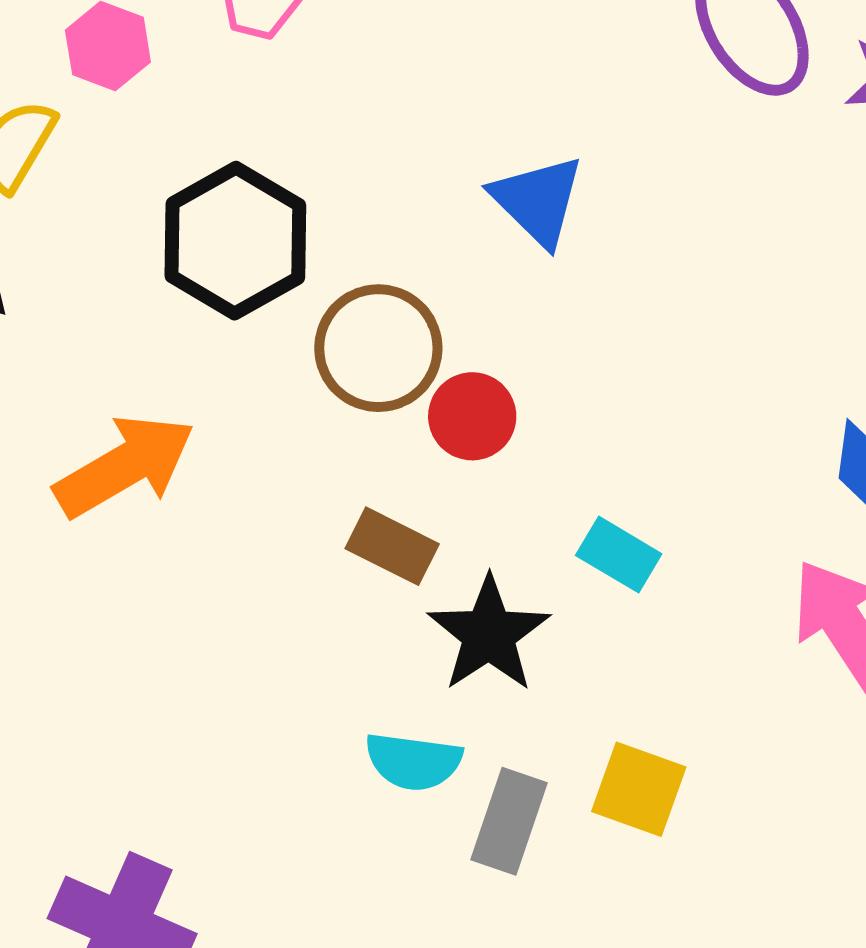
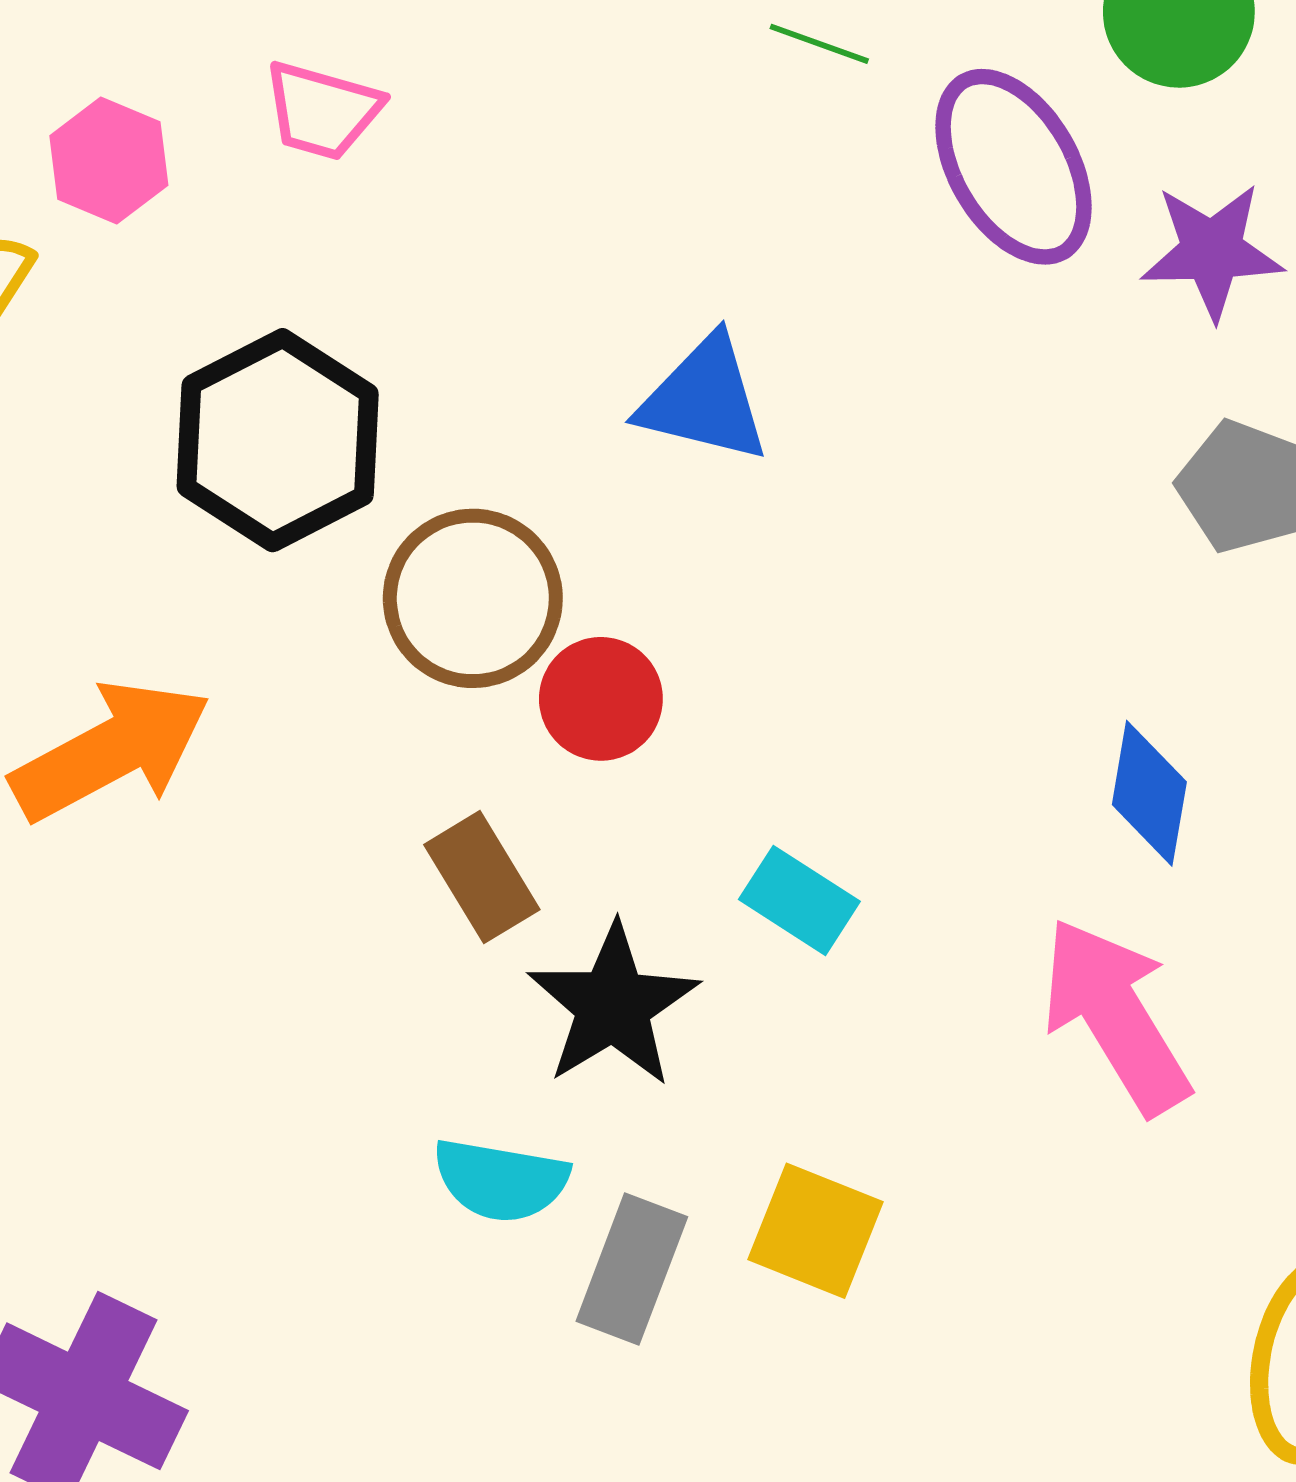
blue triangle: (538, 201) -> (704, 400), turned -33
brown rectangle: (392, 546) -> (482, 877), turned 30

